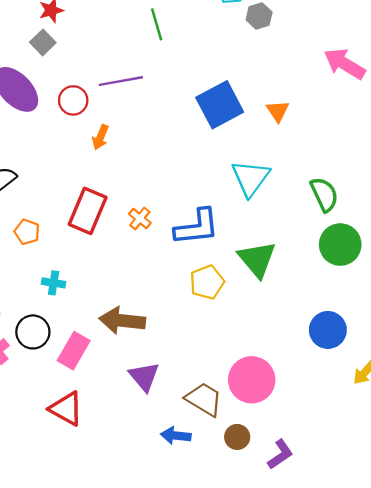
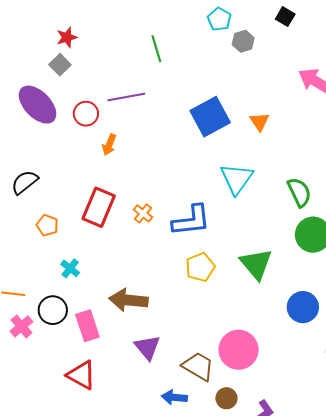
green triangle: (257, 259) -> (256, 264), moved
cyan cross: (54, 283) -> (70, 268), turned 30
pink rectangle: (74, 351) -> (87, 326), turned -48

